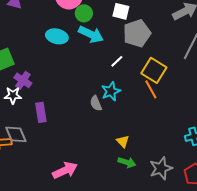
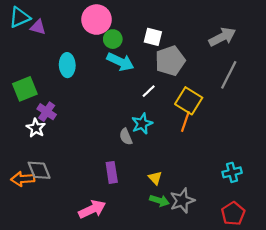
cyan ellipse: (57, 36) -> (67, 65), moved, turned 75
orange line: (151, 89) -> (185, 121), turned 48
white star: (13, 95) -> (36, 128), turned 30
purple rectangle: (41, 112) -> (112, 172), moved
gray star: (161, 168) -> (182, 201), moved

